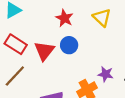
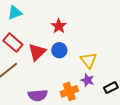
yellow triangle: (102, 18) -> (88, 60), moved

